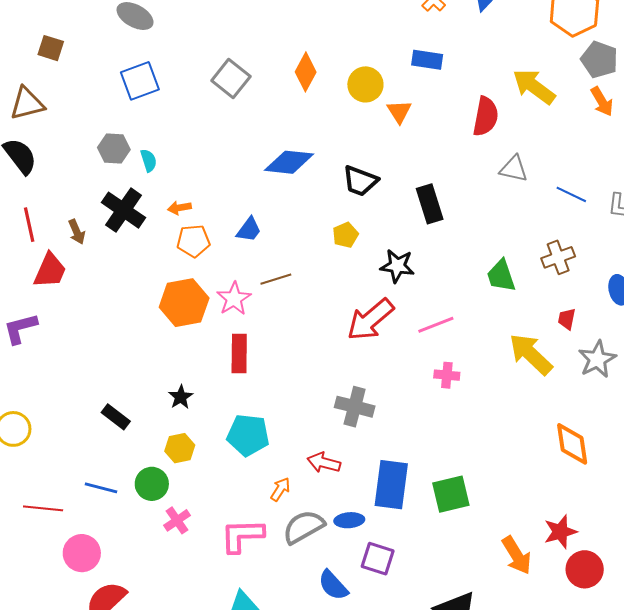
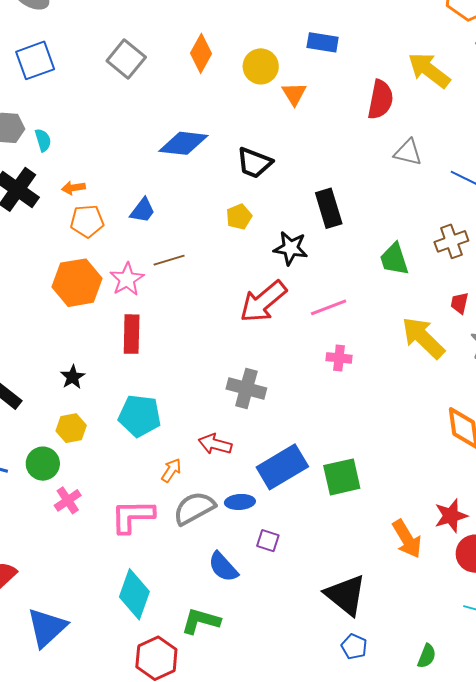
black rectangle: (430, 204) -> (329, 208), moved
blue rectangle: (391, 485) -> (282, 467), turned 51
purple square: (378, 559) -> (268, 541), size x0.7

